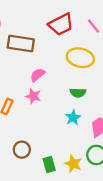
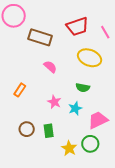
pink semicircle: (37, 75) -> (50, 67), turned 72
pink star: (33, 96) -> (54, 102), moved
green rectangle: (49, 165) -> (49, 131), moved

